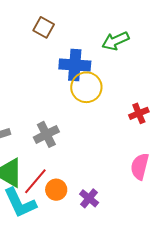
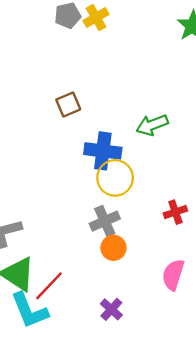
brown square: (44, 27) -> (68, 105), turned 35
gray cross: (46, 134) -> (105, 221), moved
orange circle: (56, 190) -> (113, 248), moved

